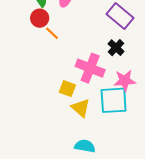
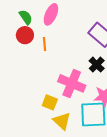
orange line: (52, 33) -> (45, 44), moved, turned 40

